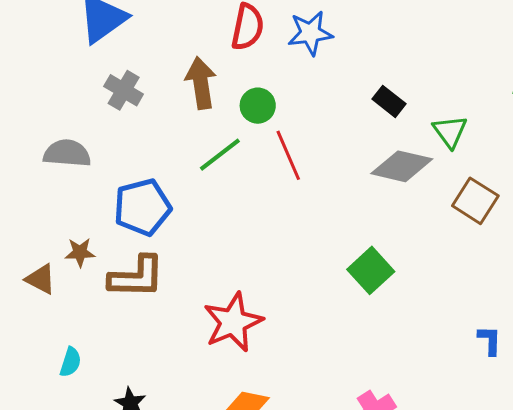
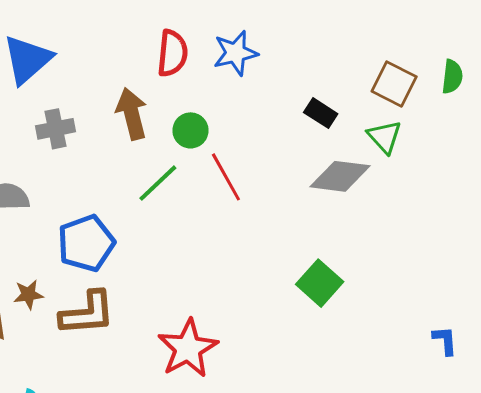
gray cross: (124, 90) -> (56, 129), turned -36
brown square: (475, 201) -> (394, 84), moved

